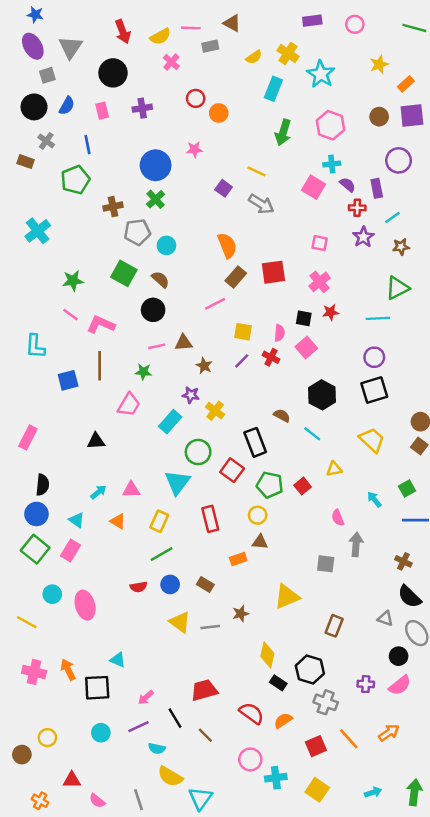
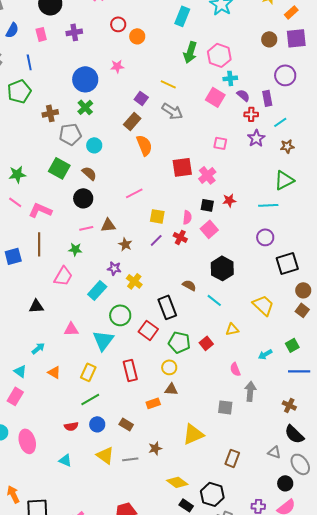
pink hexagon: (331, 125) -> (219, 55), moved
brown rectangle: (236, 277) -> (132, 121), moved
pink cross: (320, 282) -> (207, 175), moved
black square: (374, 390) -> (287, 263), moved
pink triangle: (131, 490) -> (71, 329), moved
cyan arrow: (374, 499) -> (265, 354), turned -80
yellow diamond: (267, 655) -> (177, 482), turned -65
cyan triangle: (118, 660) -> (65, 460), moved

